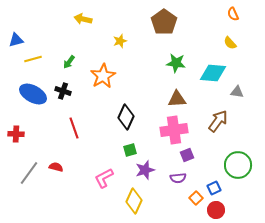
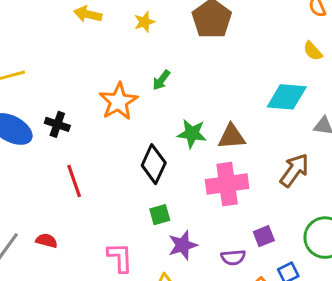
yellow star: (120, 41) -> (144, 22), moved
green arrow: (69, 62) -> (161, 80), moved
green star: (176, 63) -> (192, 134), moved
purple square: (187, 155) -> (264, 236), moved
pink L-shape: (104, 178) -> (120, 257), turned 115

